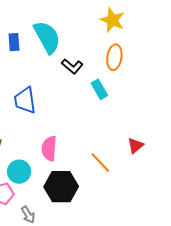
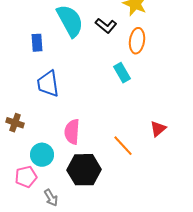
blue rectangle: (14, 42) -> (37, 43), moved
black L-shape: (72, 66) -> (106, 26), moved

